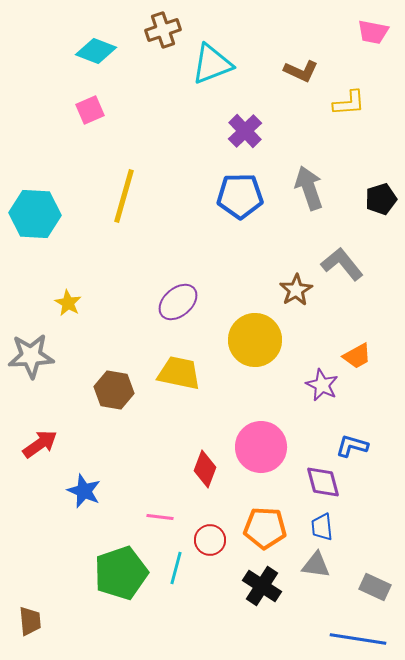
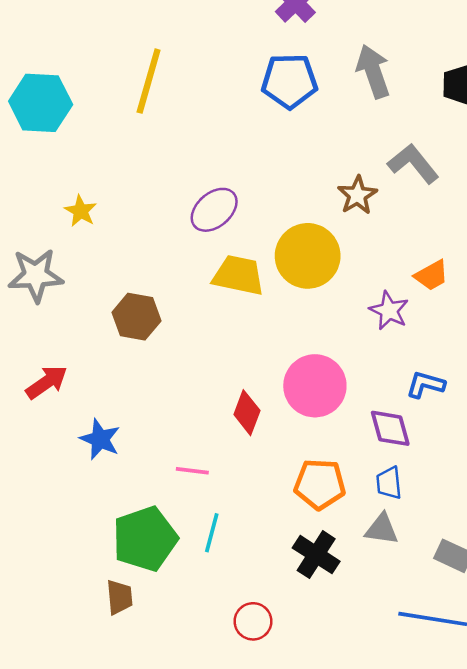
yellow trapezoid: (179, 373) -> (238, 275), moved
red circle: (210, 540) -> (253, 621), moved
brown trapezoid: (30, 621) -> (119, 597), moved

